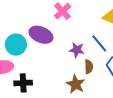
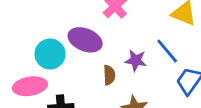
brown semicircle: (89, 67) -> (109, 75), moved

